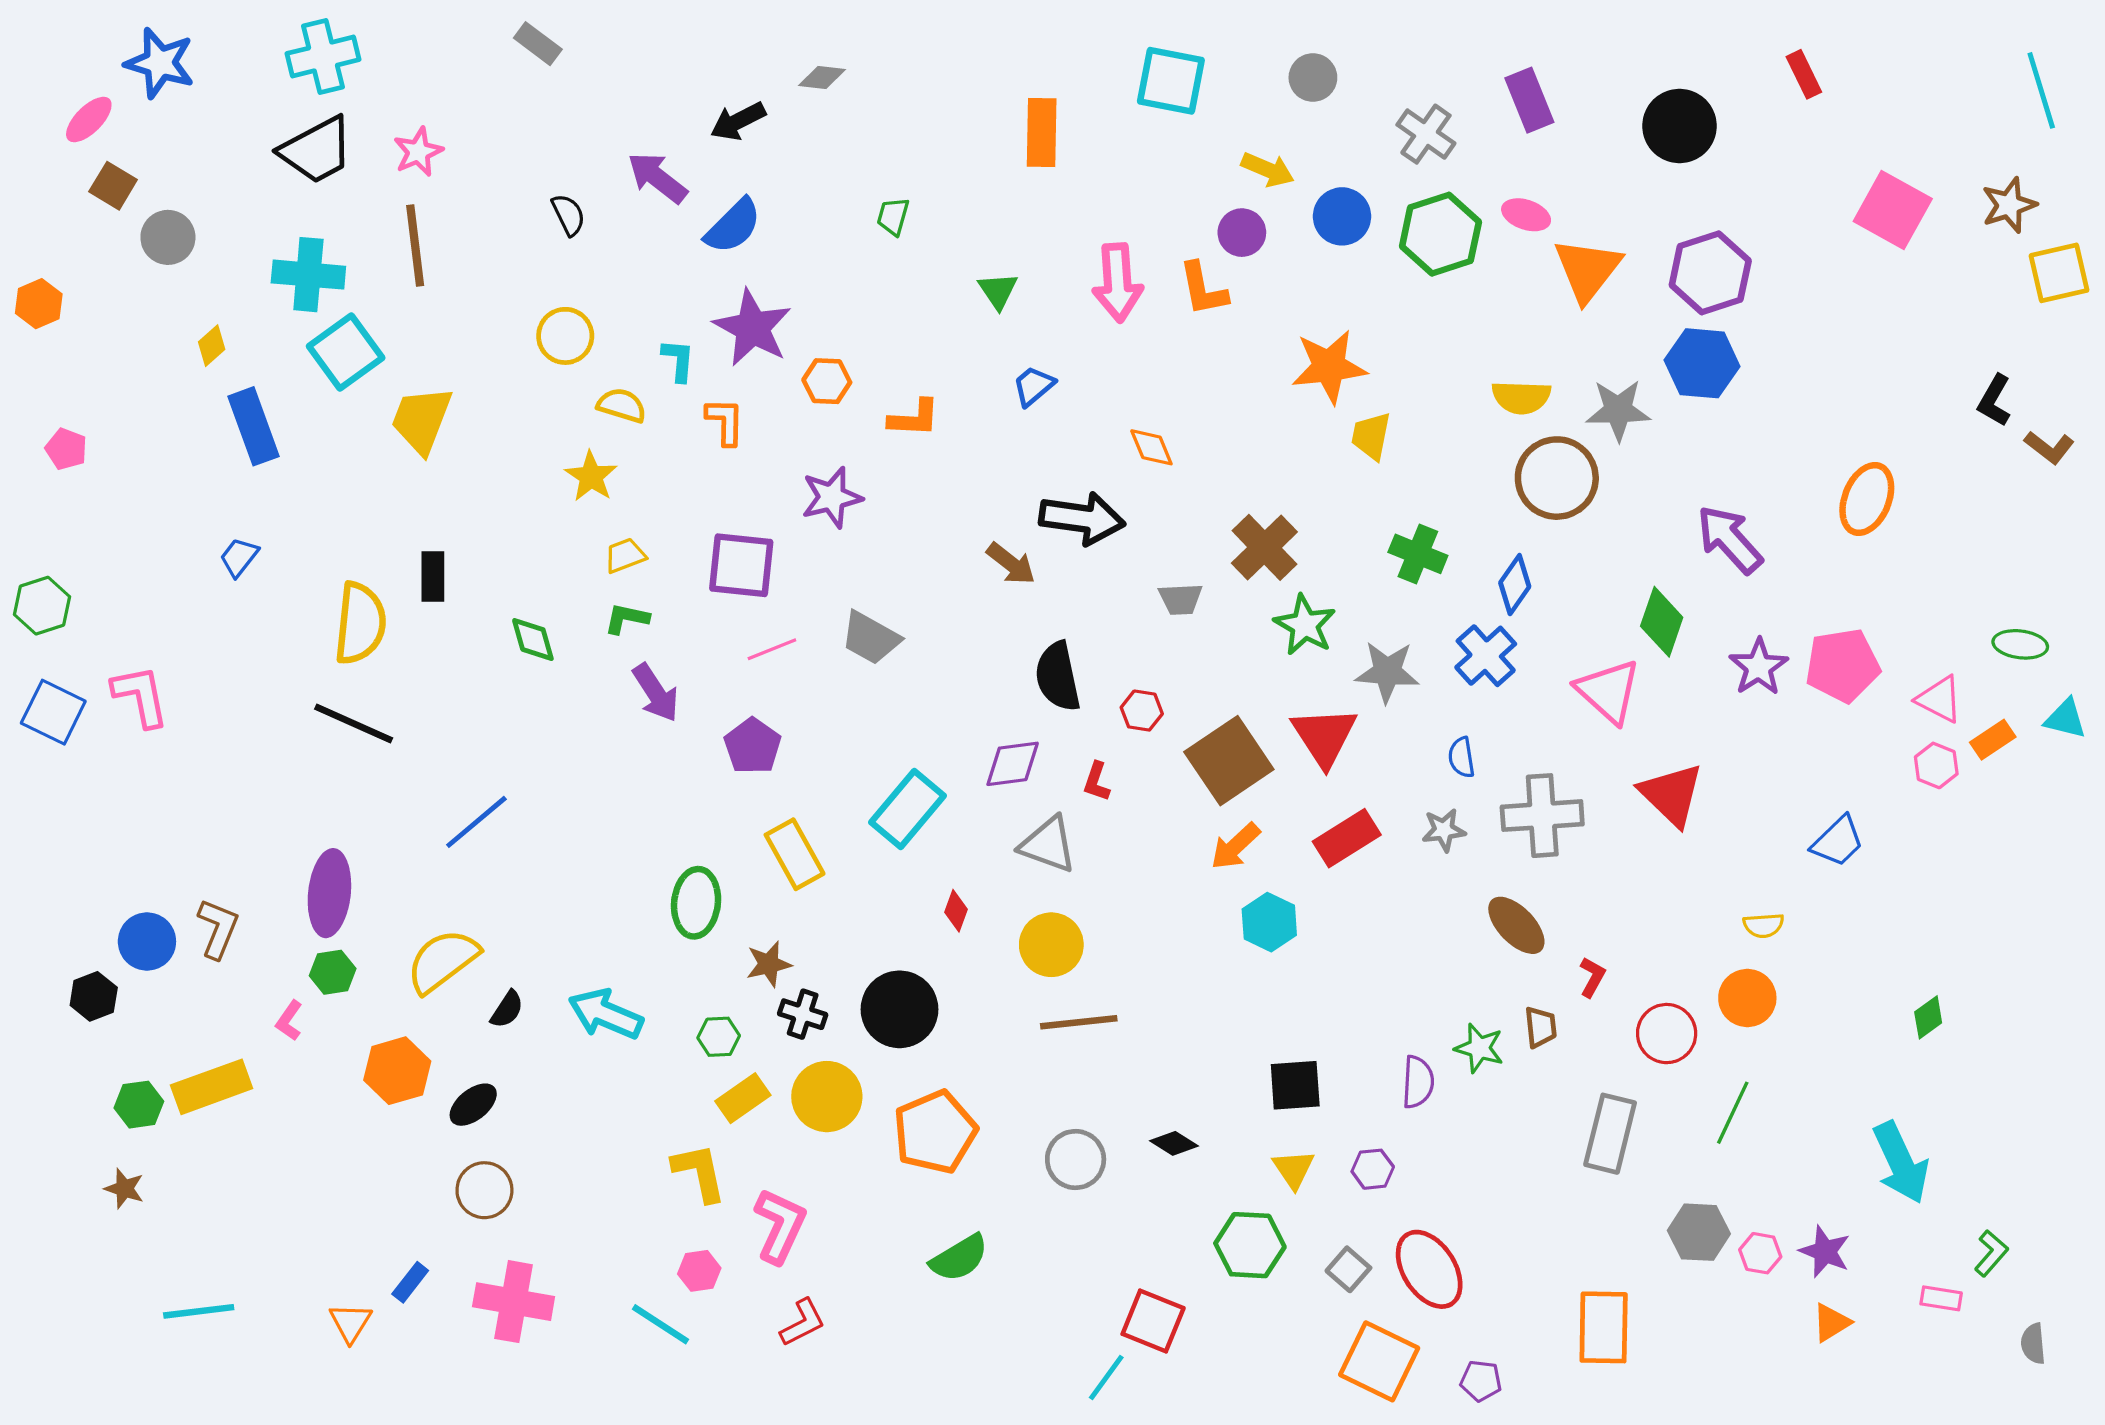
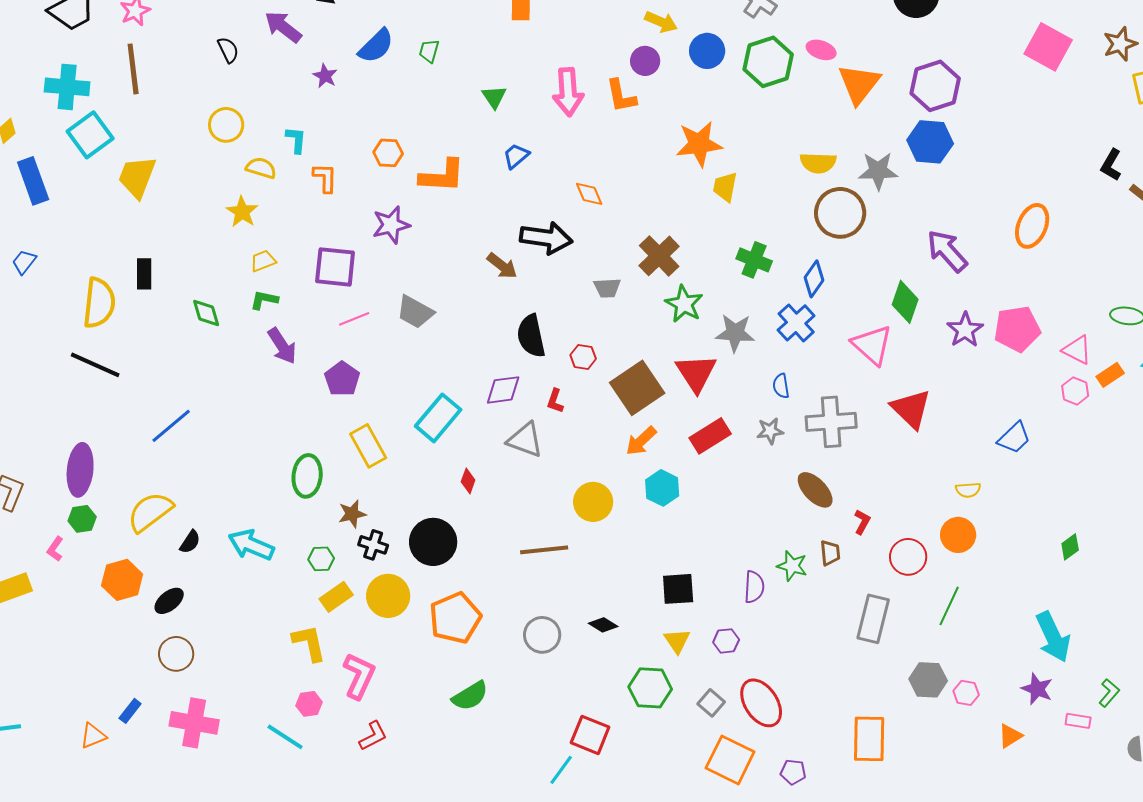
blue semicircle: (733, 226) -> (376, 46), moved
purple star: (753, 328) -> (325, 76), moved, size x0.5
orange L-shape: (914, 418) -> (442, 176), size x1.4
yellow circle: (1051, 945) -> (593, 502), moved
purple star: (1825, 1252) -> (1037, 689), moved
orange triangle: (350, 1323) -> (93, 736), turned 36

